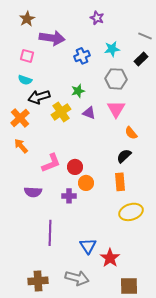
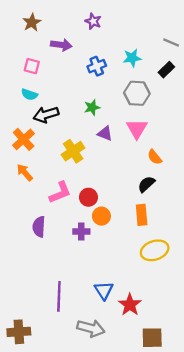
purple star: (97, 18) -> (93, 21), moved
purple arrow: (52, 38) -> (61, 45), size x0.7
yellow cross: (61, 112) -> (73, 151), moved
purple semicircle: (33, 192) -> (39, 227), turned 90
purple line: (50, 233) -> (59, 296), moved
brown cross: (38, 281) -> (19, 332), moved

